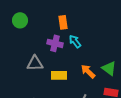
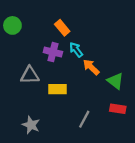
orange rectangle: (63, 22) -> (62, 28), turned -32
orange arrow: (88, 71) -> (91, 67), moved

